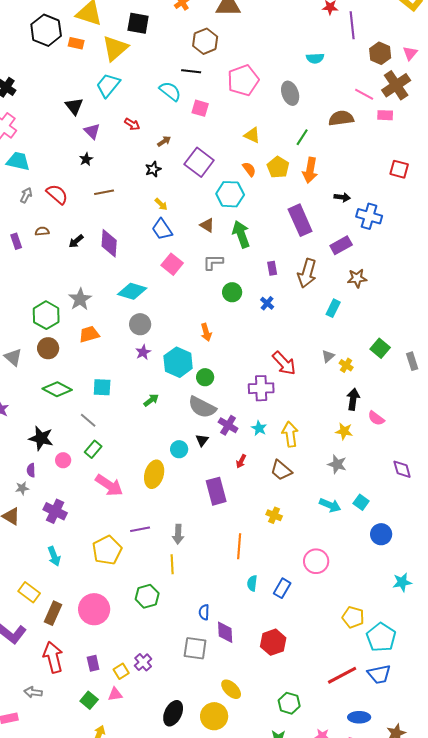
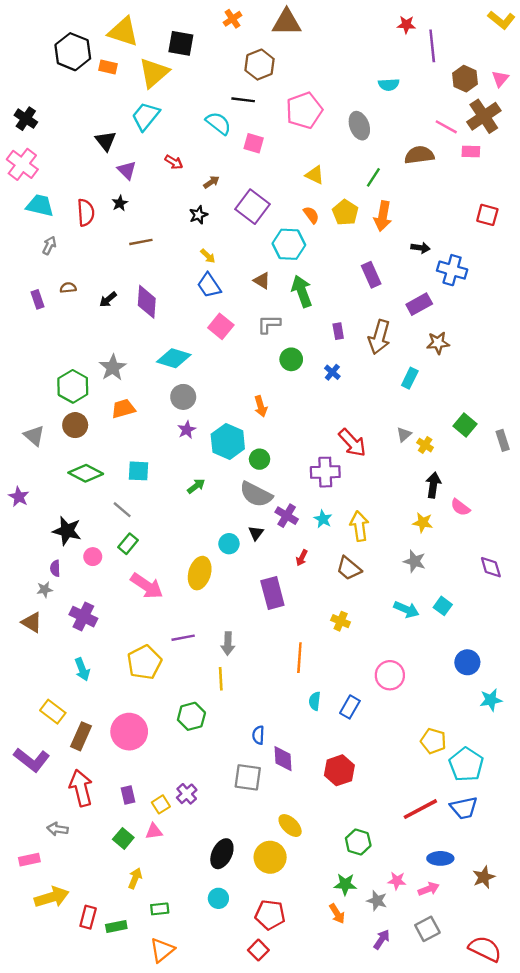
red semicircle: (57, 194) -> (86, 213), moved, turned 45
purple rectangle: (300, 220) -> (371, 275), size x0.7
blue circle: (381, 534) -> (467, 662), moved

